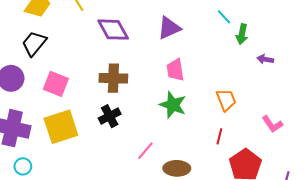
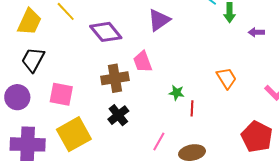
pink trapezoid: (175, 70) -> (143, 62), moved
green star: (173, 105) -> (177, 93), size x0.6
red line: (219, 136) -> (192, 108), moved

